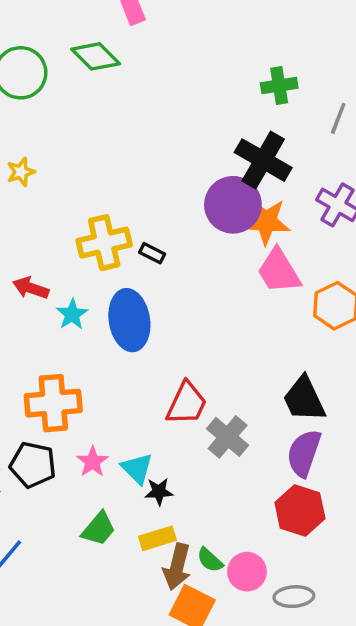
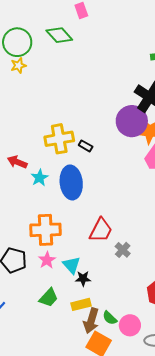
yellow star: (21, 172) -> (18, 66), moved
orange cross: (53, 403) -> (45, 230), moved
gray cross: (228, 437) -> (123, 250), size x0.7

